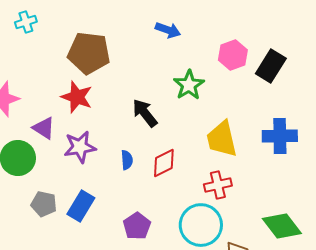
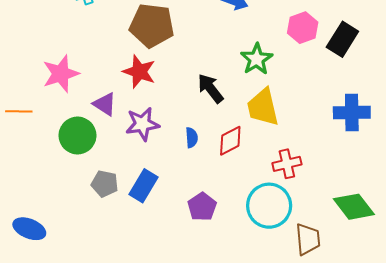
yellow trapezoid: (222, 139) -> (263, 107), moved

